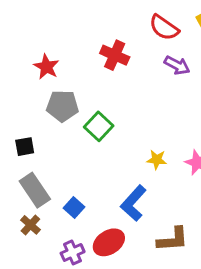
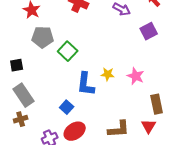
blue L-shape: (134, 203) -> (86, 84), moved, turned -35
blue square: (74, 208) -> (67, 107), moved
brown cross: (30, 225) -> (21, 119), turned 32

